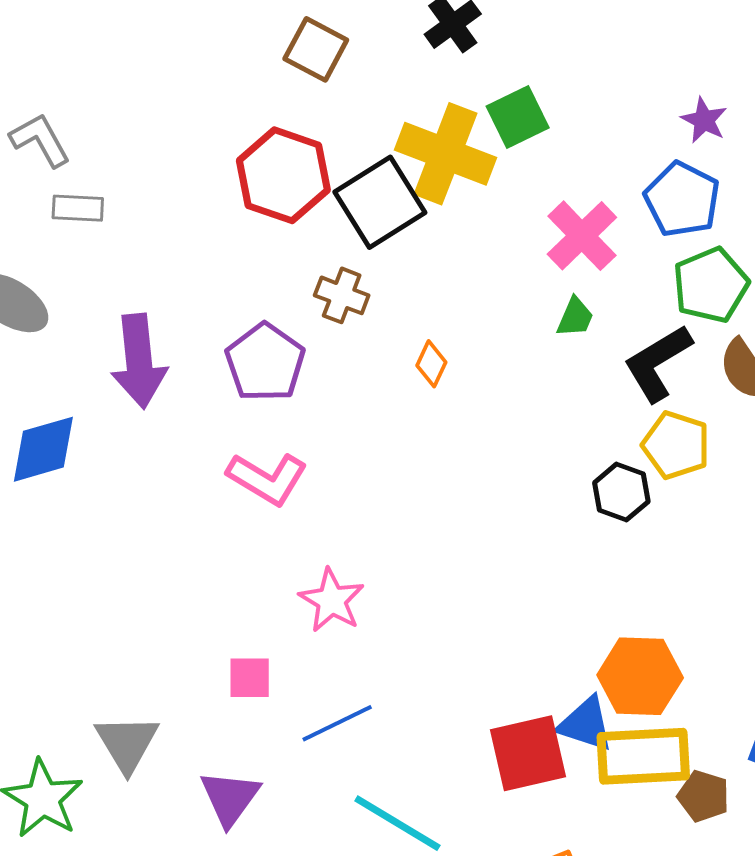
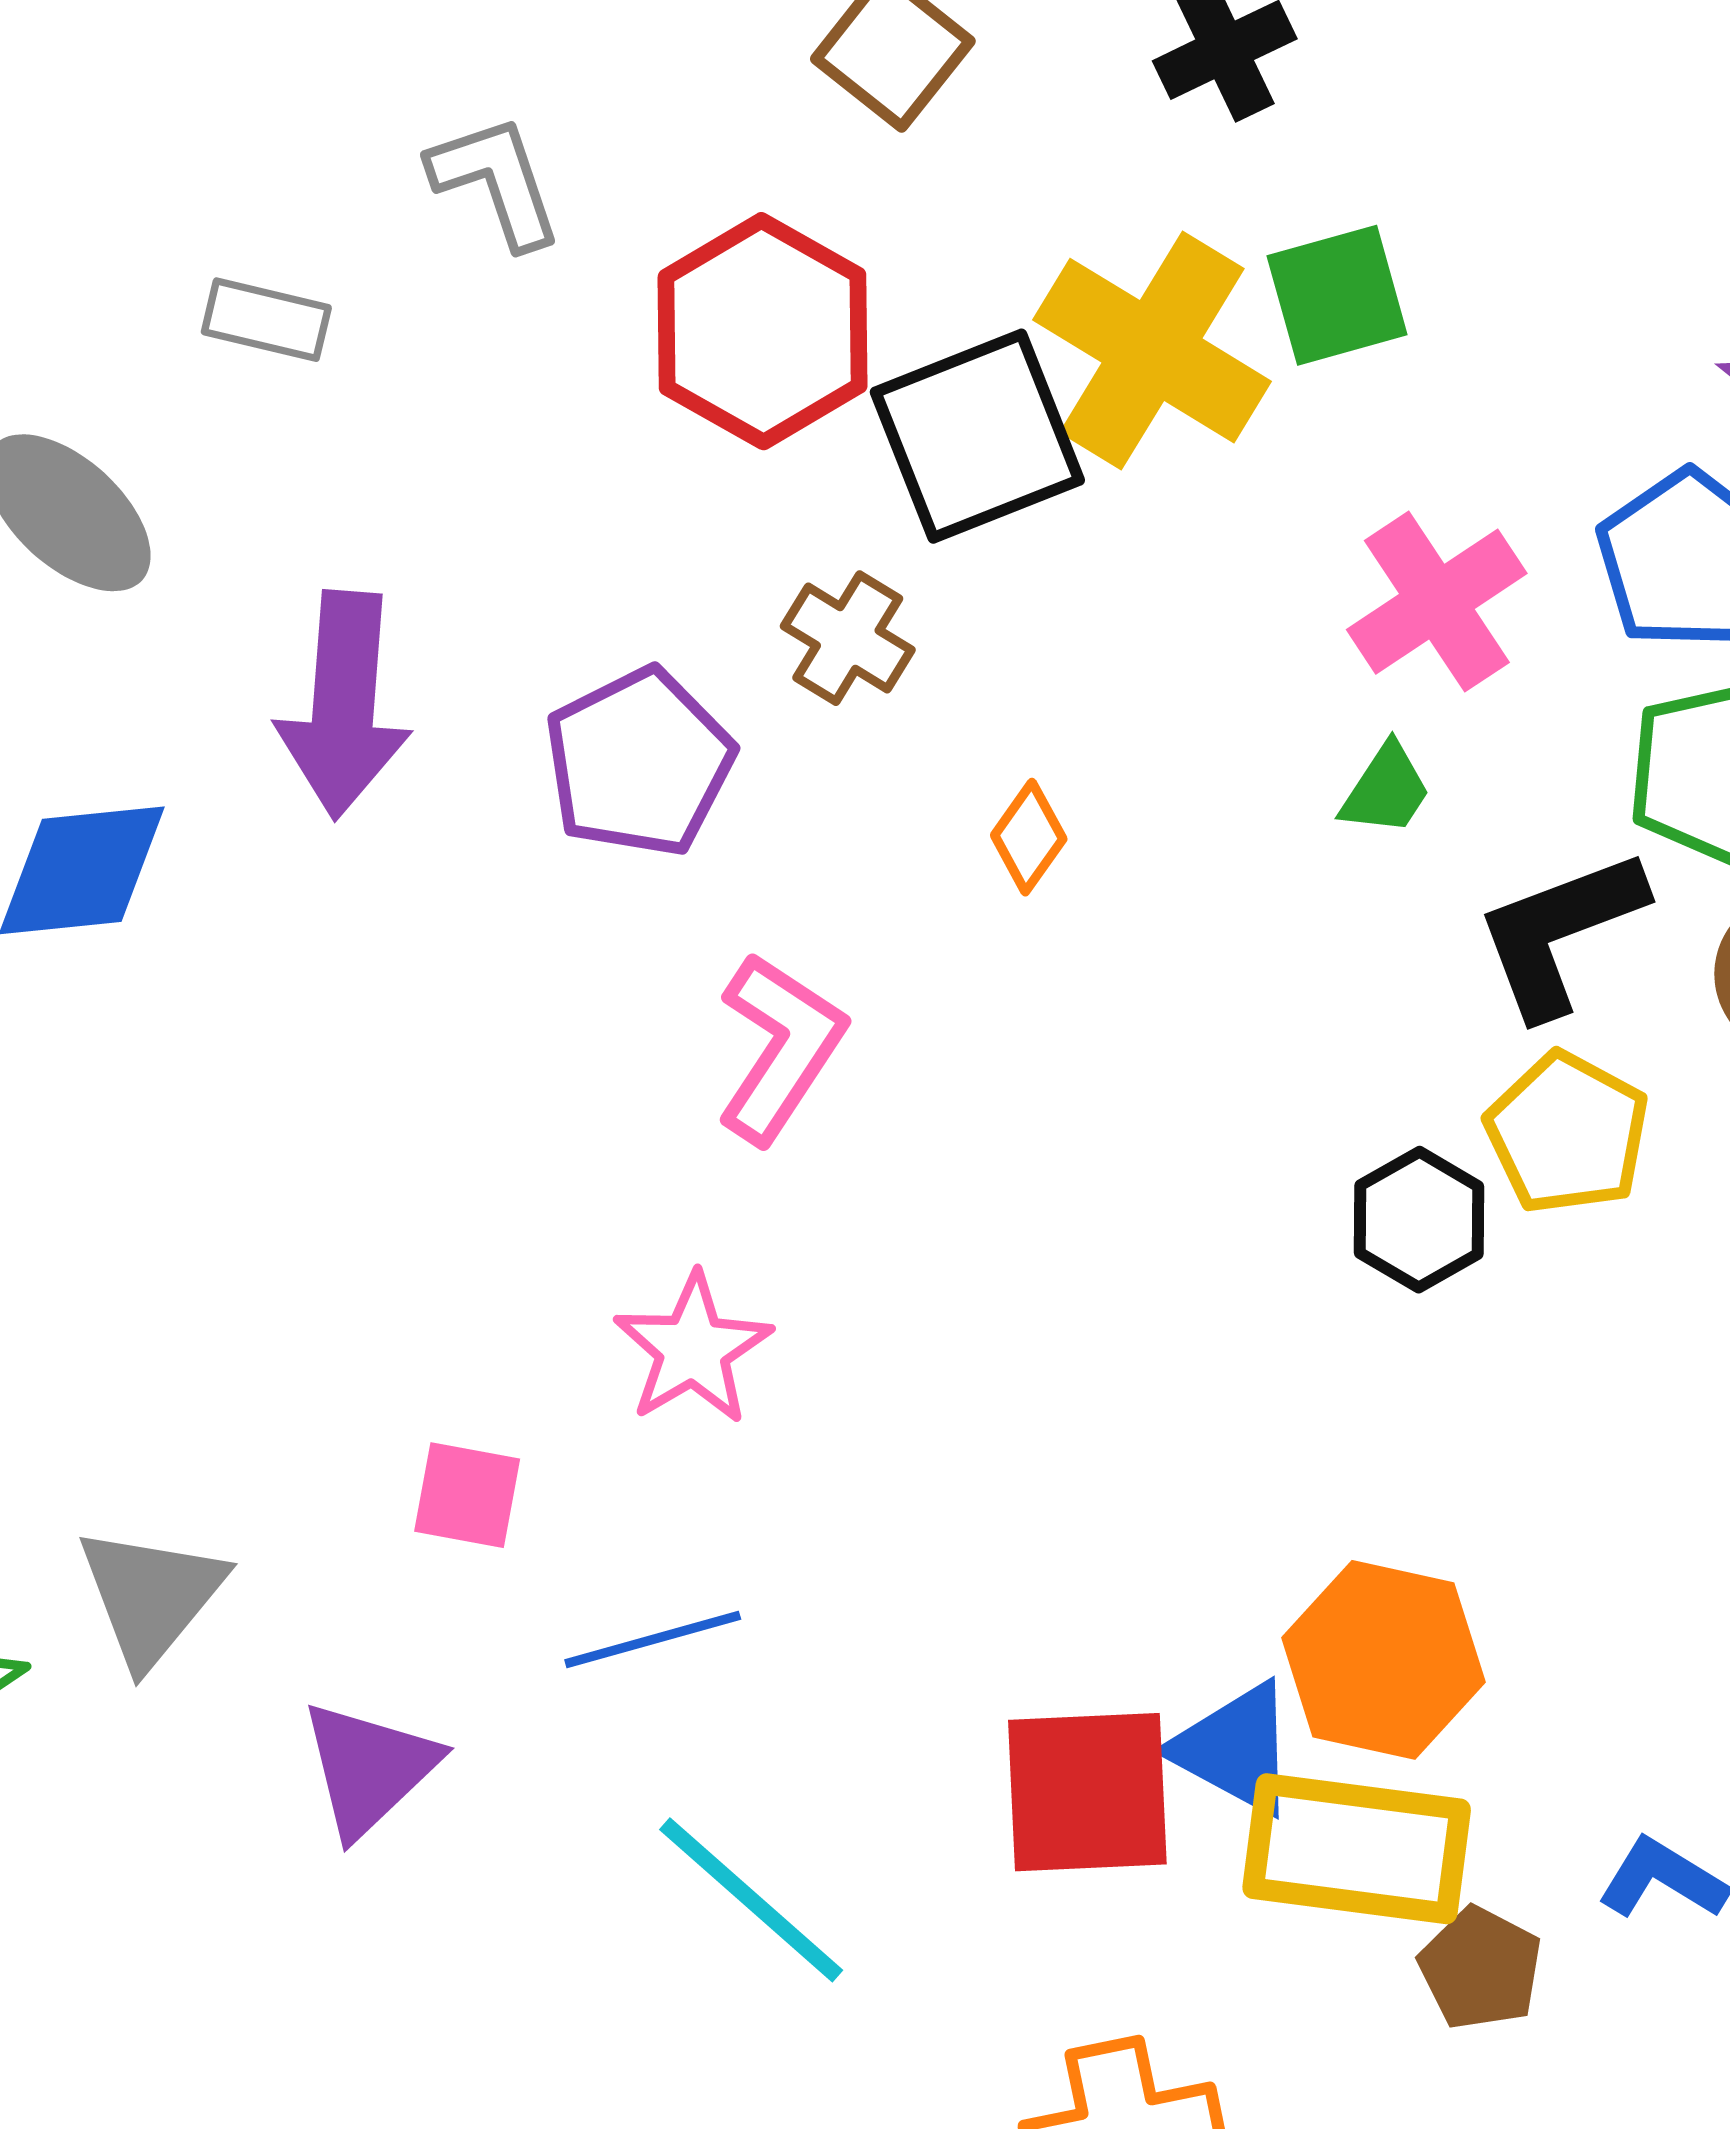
gray L-shape: (40, 140) -> (496, 181), moved
pink L-shape: (267, 479) -> (780, 1048), moved, turned -98

